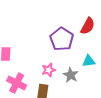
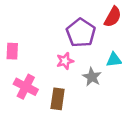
pink star: (49, 70) -> (65, 61), moved

